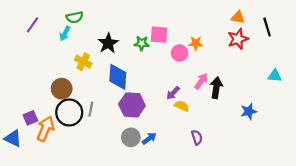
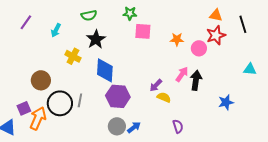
green semicircle: (75, 17) -> (89, 15), moved
green star: (142, 43) -> (130, 13), moved
pink circle: (180, 53) -> (199, 48), moved
brown circle: (62, 89) -> (41, 80), moved

